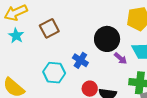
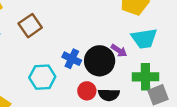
black circle: (107, 39) -> (100, 61), moved

